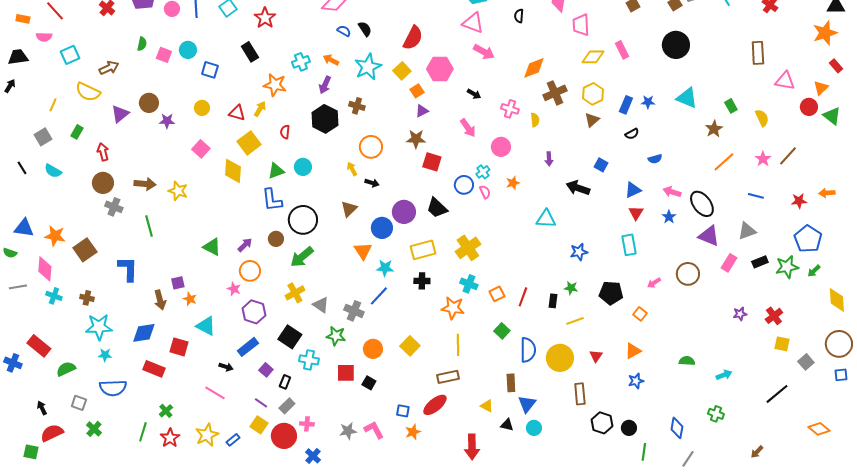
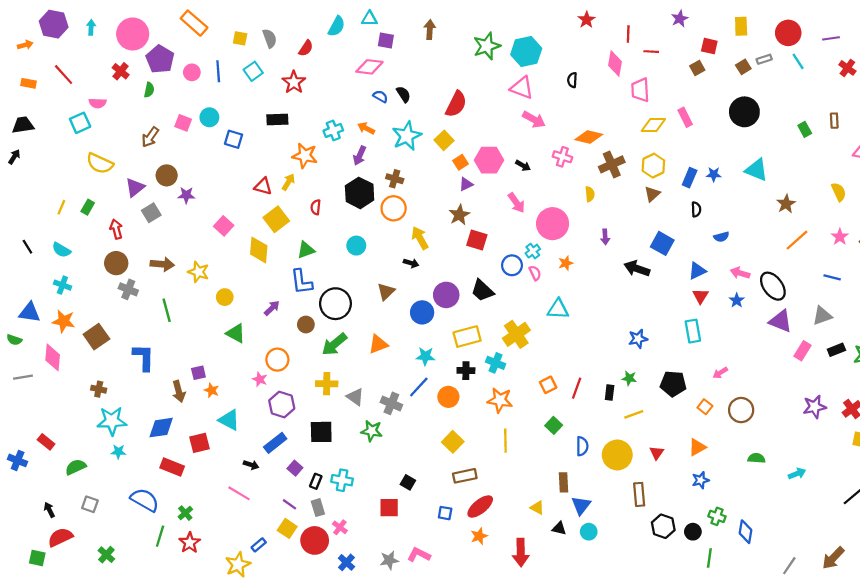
pink semicircle: (44, 37) -> (98, 103), moved
green semicircle: (142, 44) -> (149, 90), moved
black rectangle: (250, 52) -> (277, 119), turned -60
brown rectangle: (758, 53) -> (834, 121), size x0.6
brown arrow: (109, 68) -> (150, 137), moved, turned 150
orange diamond: (534, 68) -> (589, 137), turned 35
pink hexagon: (440, 69) -> (489, 160), moved
yellow line: (53, 105) -> (61, 207), moved
green rectangle: (731, 106) -> (805, 129), moved
yellow circle: (202, 108) -> (225, 297), moved
pink cross: (510, 109) -> (562, 157), moved
black semicircle: (632, 134) -> (696, 209), turned -64
gray square: (43, 137) -> (151, 213), moved
brown star: (416, 139) -> (459, 215), turned -30
orange circle: (371, 147) -> (394, 208), moved
pink circle: (501, 147) -> (553, 224), size x1.5
blue square: (601, 165) -> (662, 243), size x1.5
cyan circle: (303, 167) -> (356, 246), moved
yellow arrow: (352, 169) -> (420, 238), moved, size x1.5
cyan triangle: (546, 219) -> (558, 309), moved
purple arrow: (245, 245) -> (272, 308), moved
orange triangle: (363, 251) -> (378, 344), moved, turned 42
brown circle: (688, 274) -> (741, 410), moved
cyan cross: (469, 284) -> (496, 363), moved
yellow cross: (295, 293) -> (327, 384), turned 30
cyan cross: (54, 296) -> (62, 285), moved
purple star: (740, 314) -> (815, 407), size x1.5
black square: (290, 337) -> (321, 432), turned -35
red rectangle: (39, 346) -> (46, 442), size x0.7
red square: (179, 347) -> (200, 443), turned -30
orange circle: (373, 349) -> (448, 397), moved
blue semicircle: (528, 350) -> (582, 446), size x0.7
cyan cross: (309, 360) -> (342, 480), moved
red square: (346, 373) -> (389, 508), moved
brown rectangle: (448, 377) -> (465, 476), moved
blue semicircle: (113, 388) -> (145, 500), moved, turned -148
gray rectangle: (287, 406) -> (318, 508), turned -63
green cross: (716, 414) -> (717, 516), moved
pink cross: (307, 424) -> (340, 527), turned 32
green cross: (94, 429) -> (106, 555), moved
pink L-shape: (374, 430) -> (419, 555), moved, turned -35
gray star: (348, 431) -> (389, 560), moved
orange star: (413, 432) -> (479, 536), moved
yellow star: (207, 435) -> (238, 565), moved
brown arrow: (757, 452) -> (833, 558), size x1.6
gray line: (688, 459) -> (789, 566), moved

